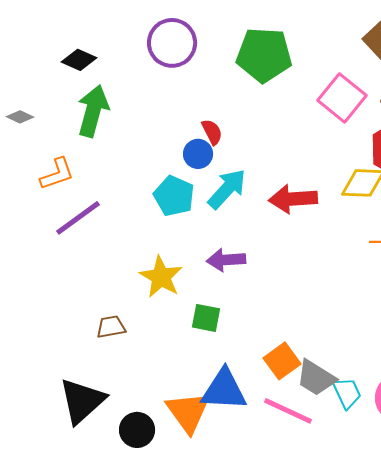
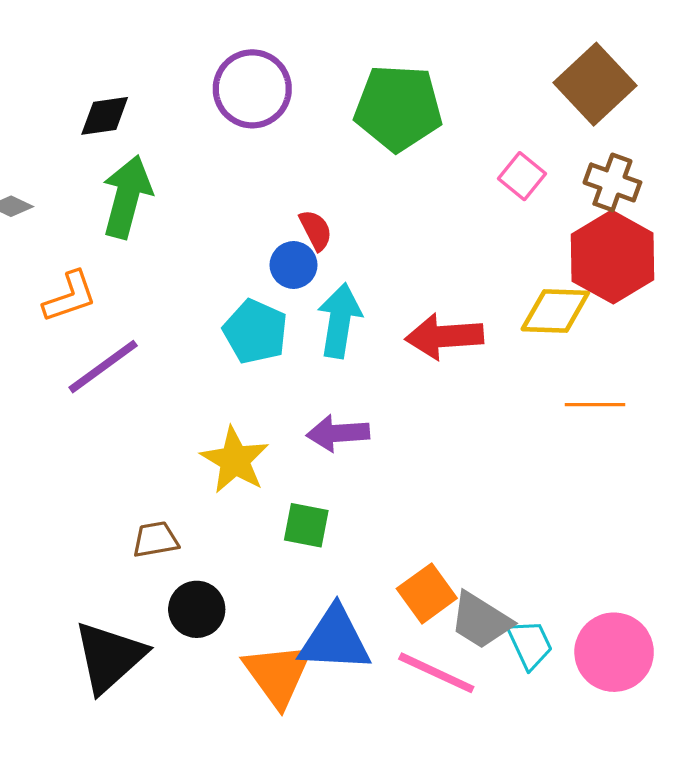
black diamond: (79, 60) -> (105, 116), turned -32
pink square: (342, 98) -> (522, 176), size x0.6
cyan arrow: (227, 189) -> (340, 321), turned -33
black circle: (137, 430) -> (197, 609), moved

